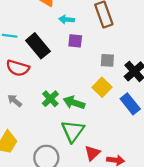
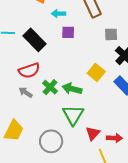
gray square: (107, 60) -> (111, 34), moved
red semicircle: (18, 68) -> (29, 71), moved, turned -30
gray arrow: (15, 101) -> (26, 92), moved

